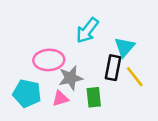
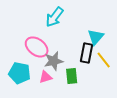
cyan arrow: (87, 30) -> (55, 17), moved
pink ellipse: (49, 60) -> (37, 47), turned 40

